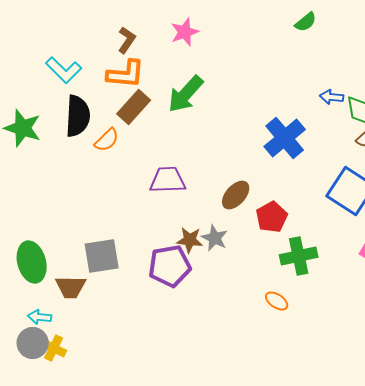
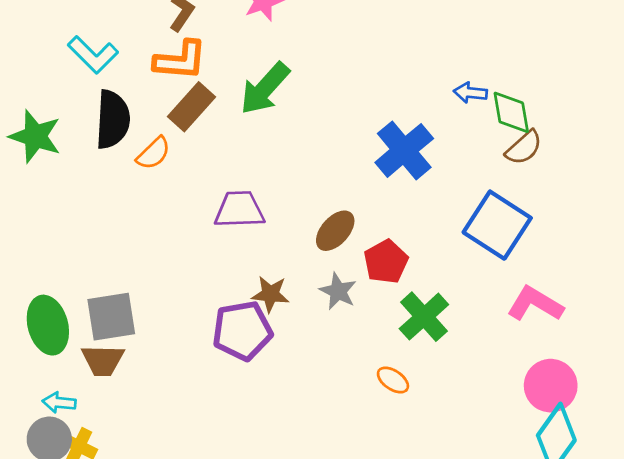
gray star: (215, 238) -> (338, 291), moved
gray square: (102, 256) -> (111, 317), moved
green cross: (299, 256) -> (424, 317), turned -30

